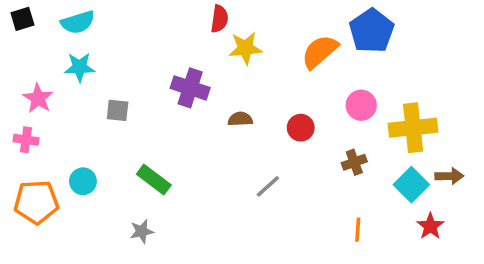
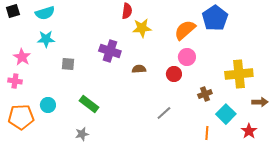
pink circle: (361, 105) -> (187, 57), moved
cyan square: (411, 185) -> (226, 114), moved
gray line: (268, 186) -> (164, 113), moved

